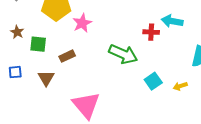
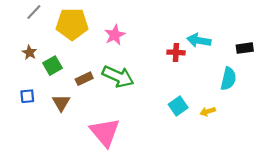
pink star: (82, 23) -> (115, 35), moved
green square: (38, 44) -> (52, 66), turned -36
green arrow: (123, 54) -> (118, 77), moved

